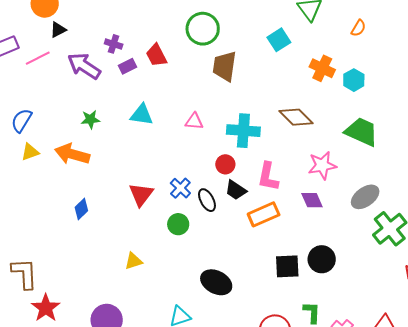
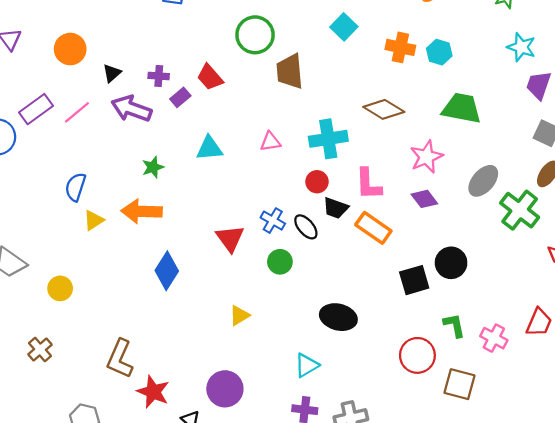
black triangle: (58, 30) -> (112, 73), moved
blue diamond: (81, 209) -> (167, 271), size x1.5
orange rectangle: (264, 214) -> (373, 228), turned 72
brown L-shape: (24, 273) -> (120, 359), turned -140

